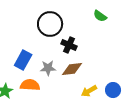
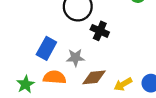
brown diamond: (72, 69) -> (94, 77), moved

